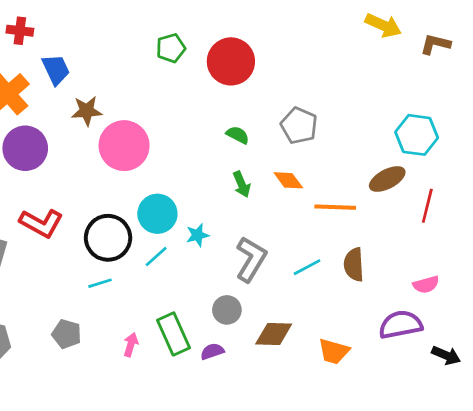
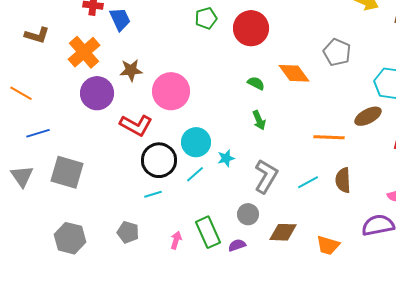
blue trapezoid: (56, 69) -> (120, 19), moved
brown star: (87, 111) -> (131, 70), moved
gray pentagon: (299, 126) -> (337, 52), moved
orange diamond: (288, 180) -> (294, 73), moved, size x1.4
red L-shape: (41, 223) -> (136, 125), moved

